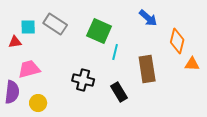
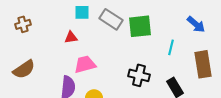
blue arrow: (148, 18) -> (196, 24), moved
cyan square: (28, 27) -> (82, 12), moved
green square: (99, 31) -> (140, 26), moved, turned -30

